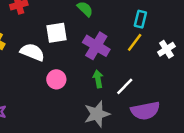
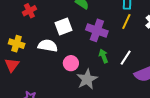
gray star: (97, 114) -> (87, 79), moved

